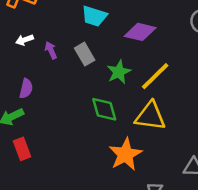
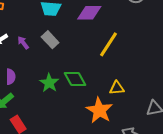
green star: (119, 72) -> (49, 83), moved
yellow triangle: (150, 116) -> (117, 88), moved, size x0.6

